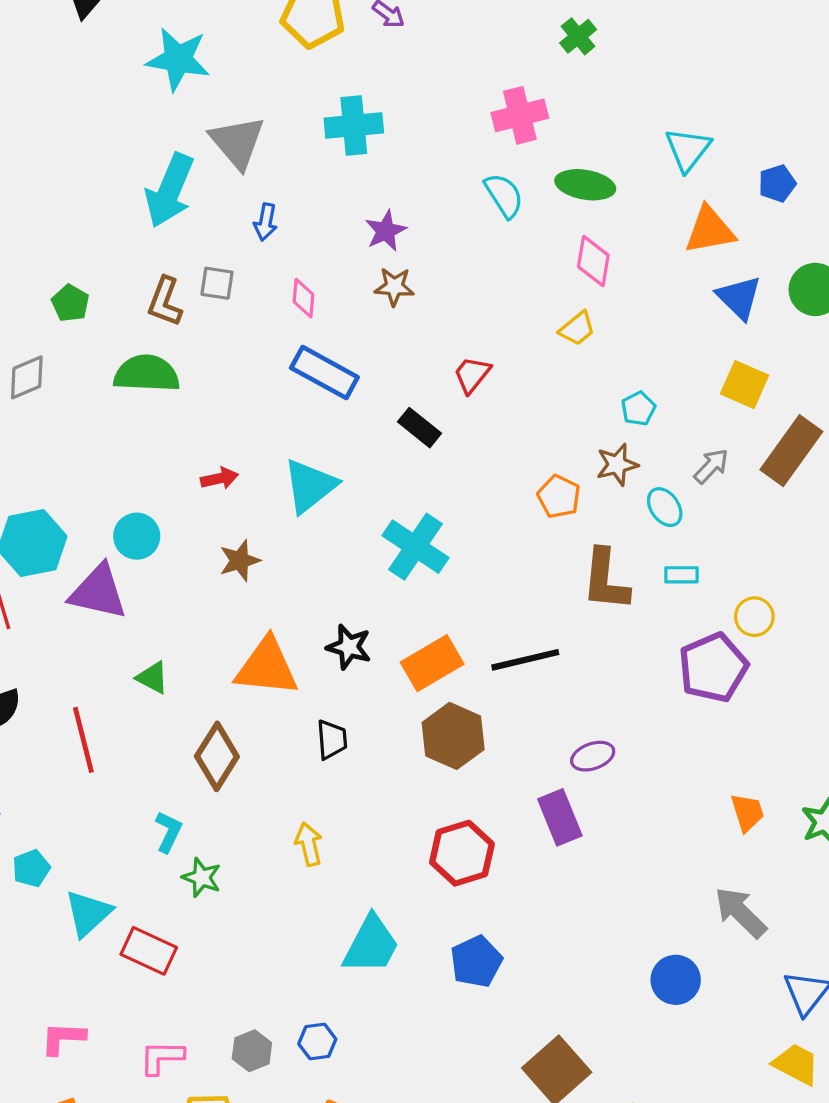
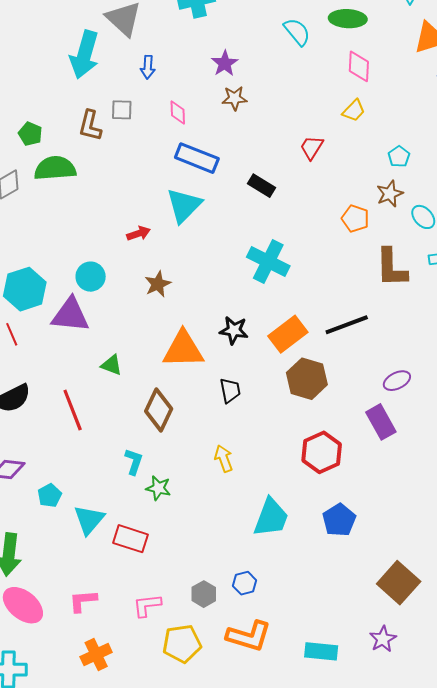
green semicircle: (147, 374) -> (55, 168), moved
red trapezoid: (472, 375) -> (312, 147), moved
cyan triangle: (310, 486) -> (184, 205), moved

